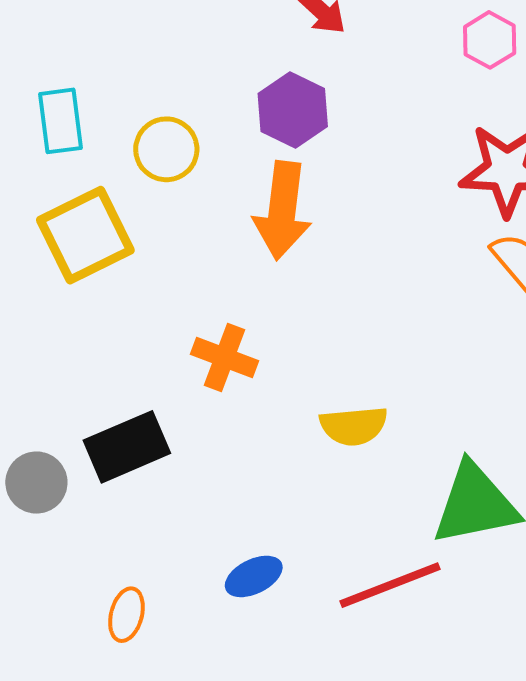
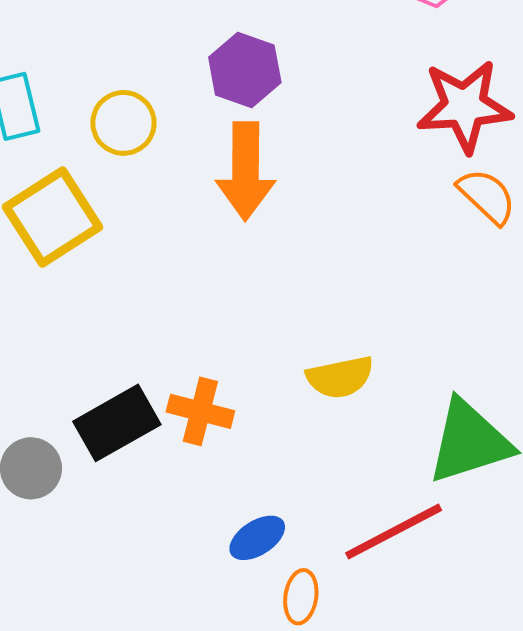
orange cross: (225, 358) -> (200, 411), moved
orange ellipse: (126, 615) -> (301, 597), moved

